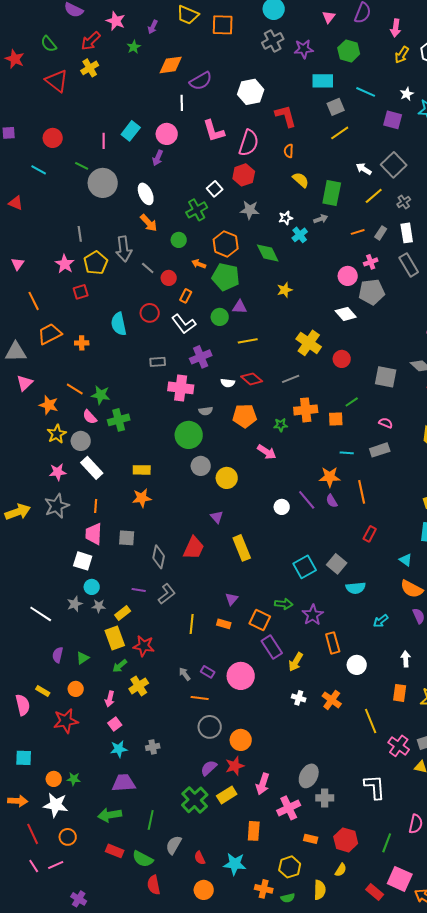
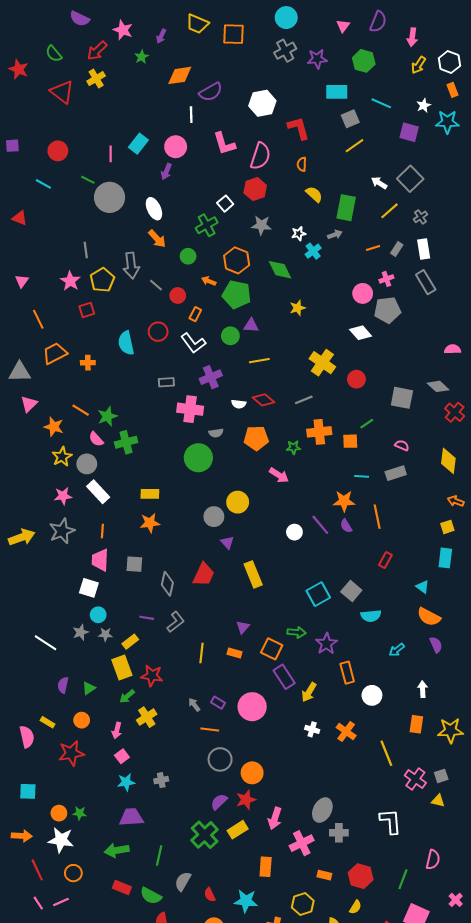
green star: (101, 395) -> (107, 416), turned -30
gray circle: (201, 466) -> (214, 517), moved

